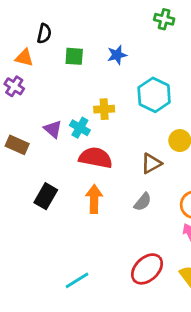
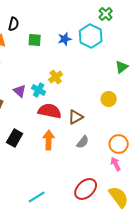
green cross: (164, 19) -> (106, 14), moved, turned 32
cyan hexagon: (154, 95) -> (91, 36), moved
yellow cross: (104, 109) -> (56, 77), turned -32
brown triangle: (151, 163) -> (76, 117), moved

